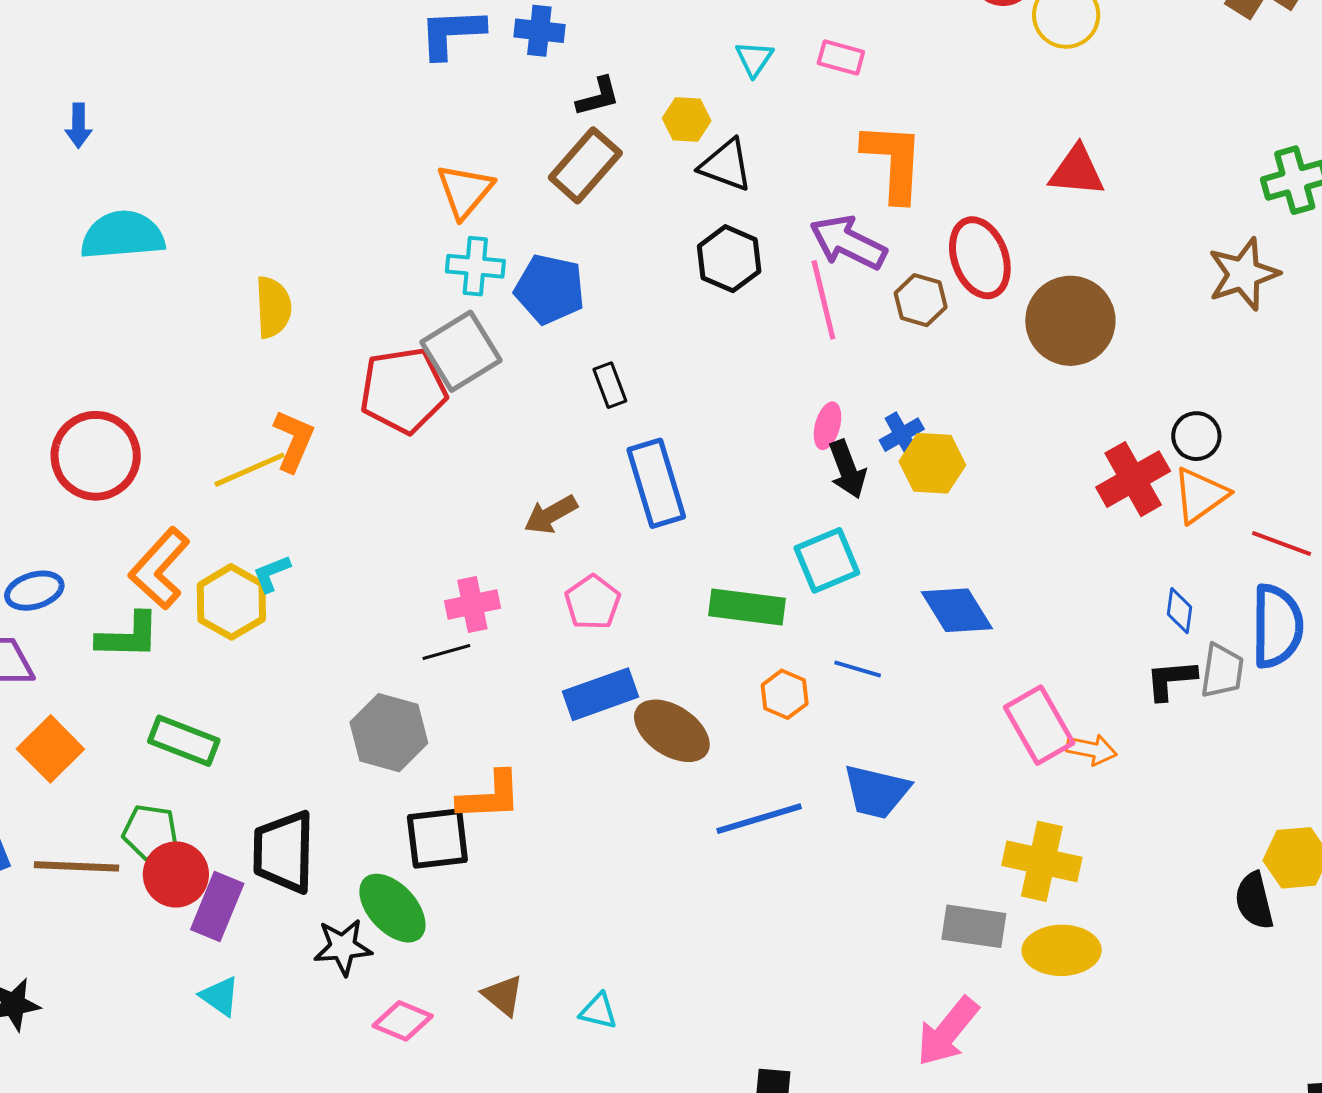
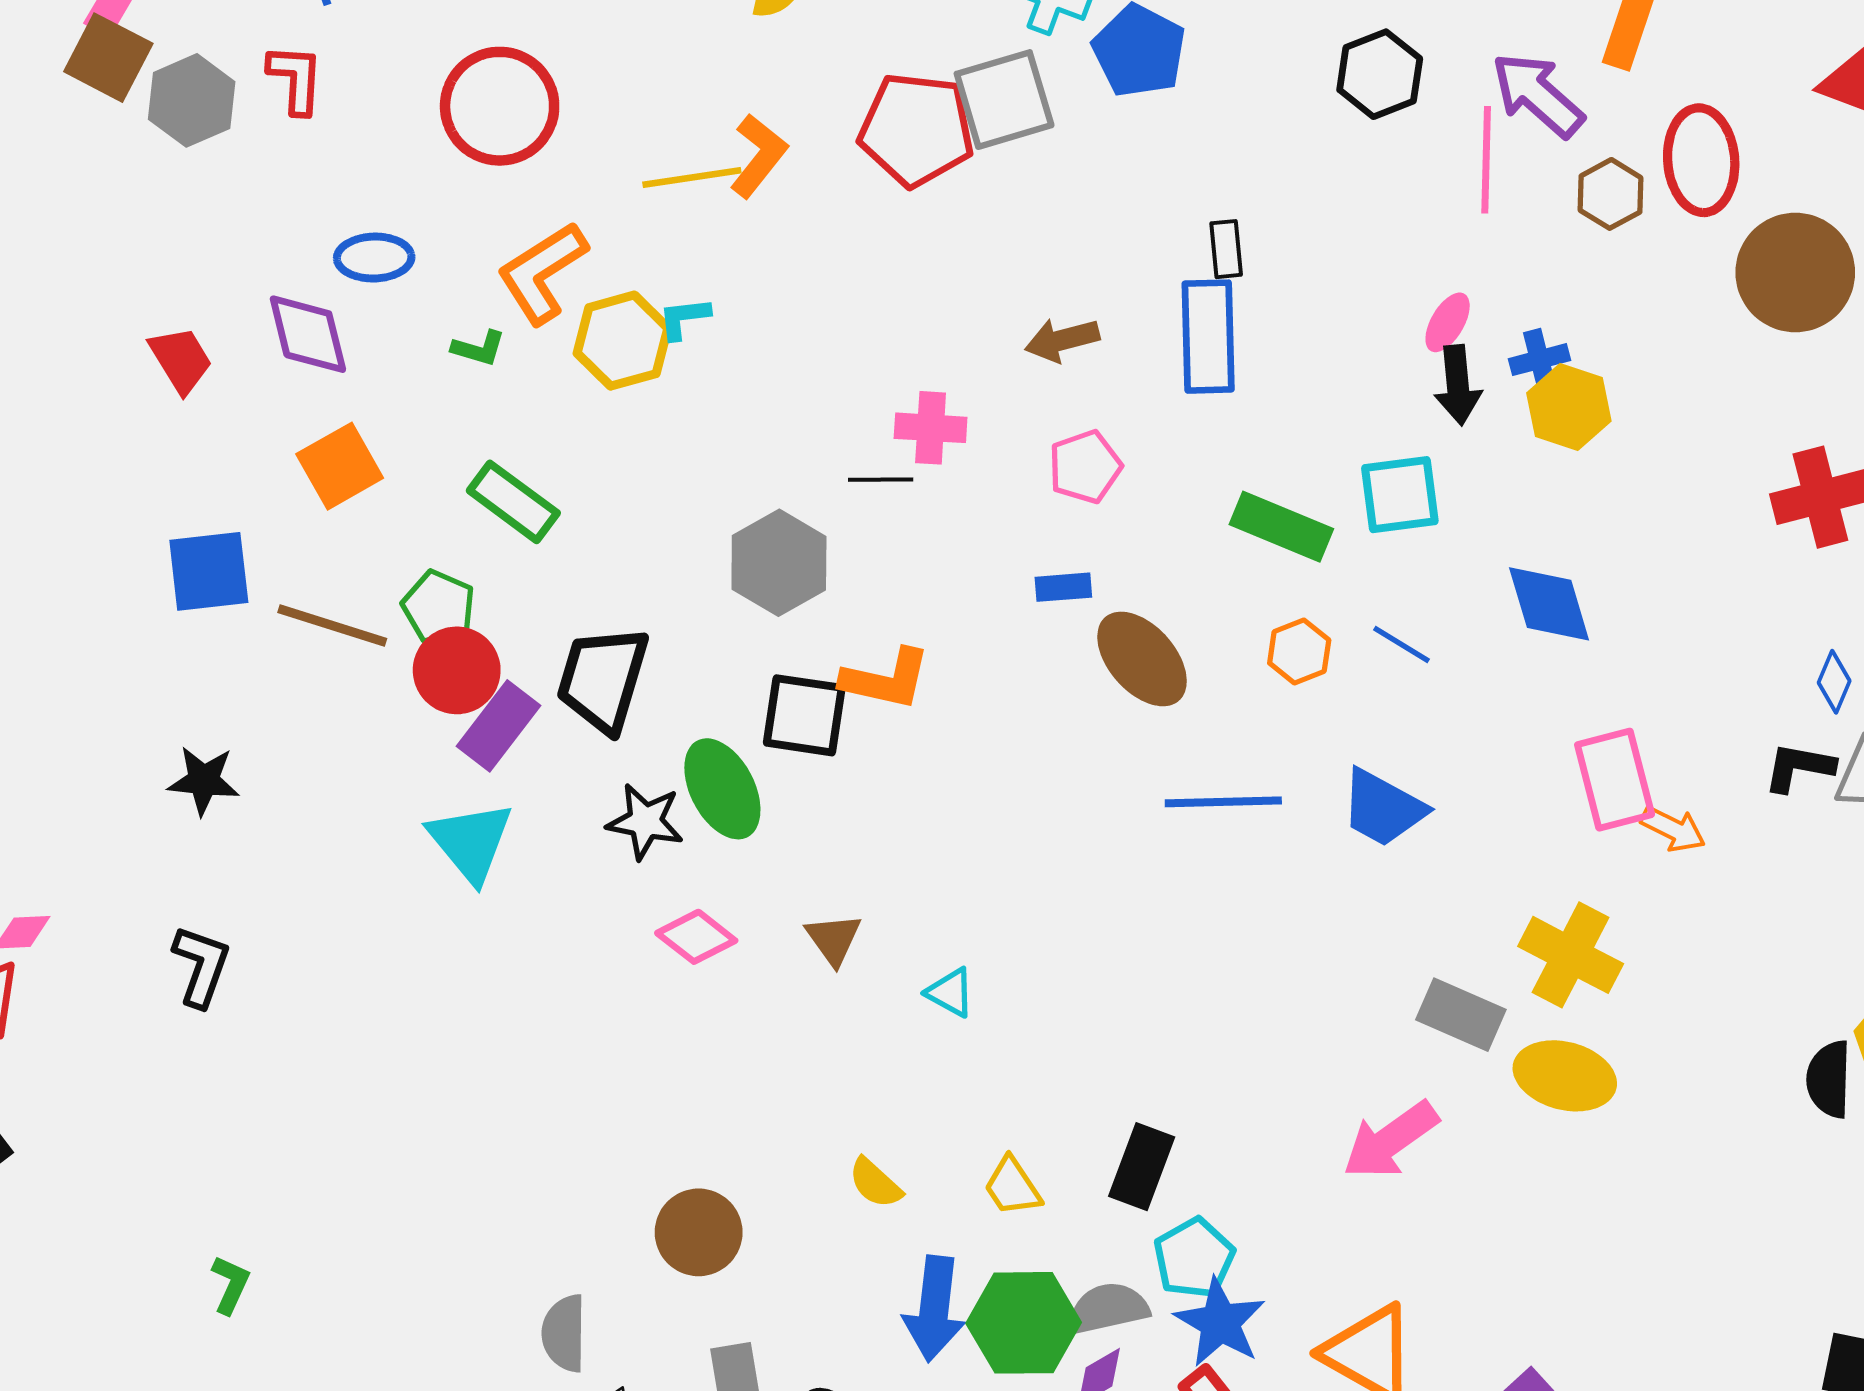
black rectangle: (610, 385) -> (1226, 249), moved
green L-shape: (128, 636) -> (479, 348), size x0.6
blue rectangle: (600, 694) -> (1063, 587), size x0.6
cyan triangle: (220, 996) -> (471, 842), size x1.6

